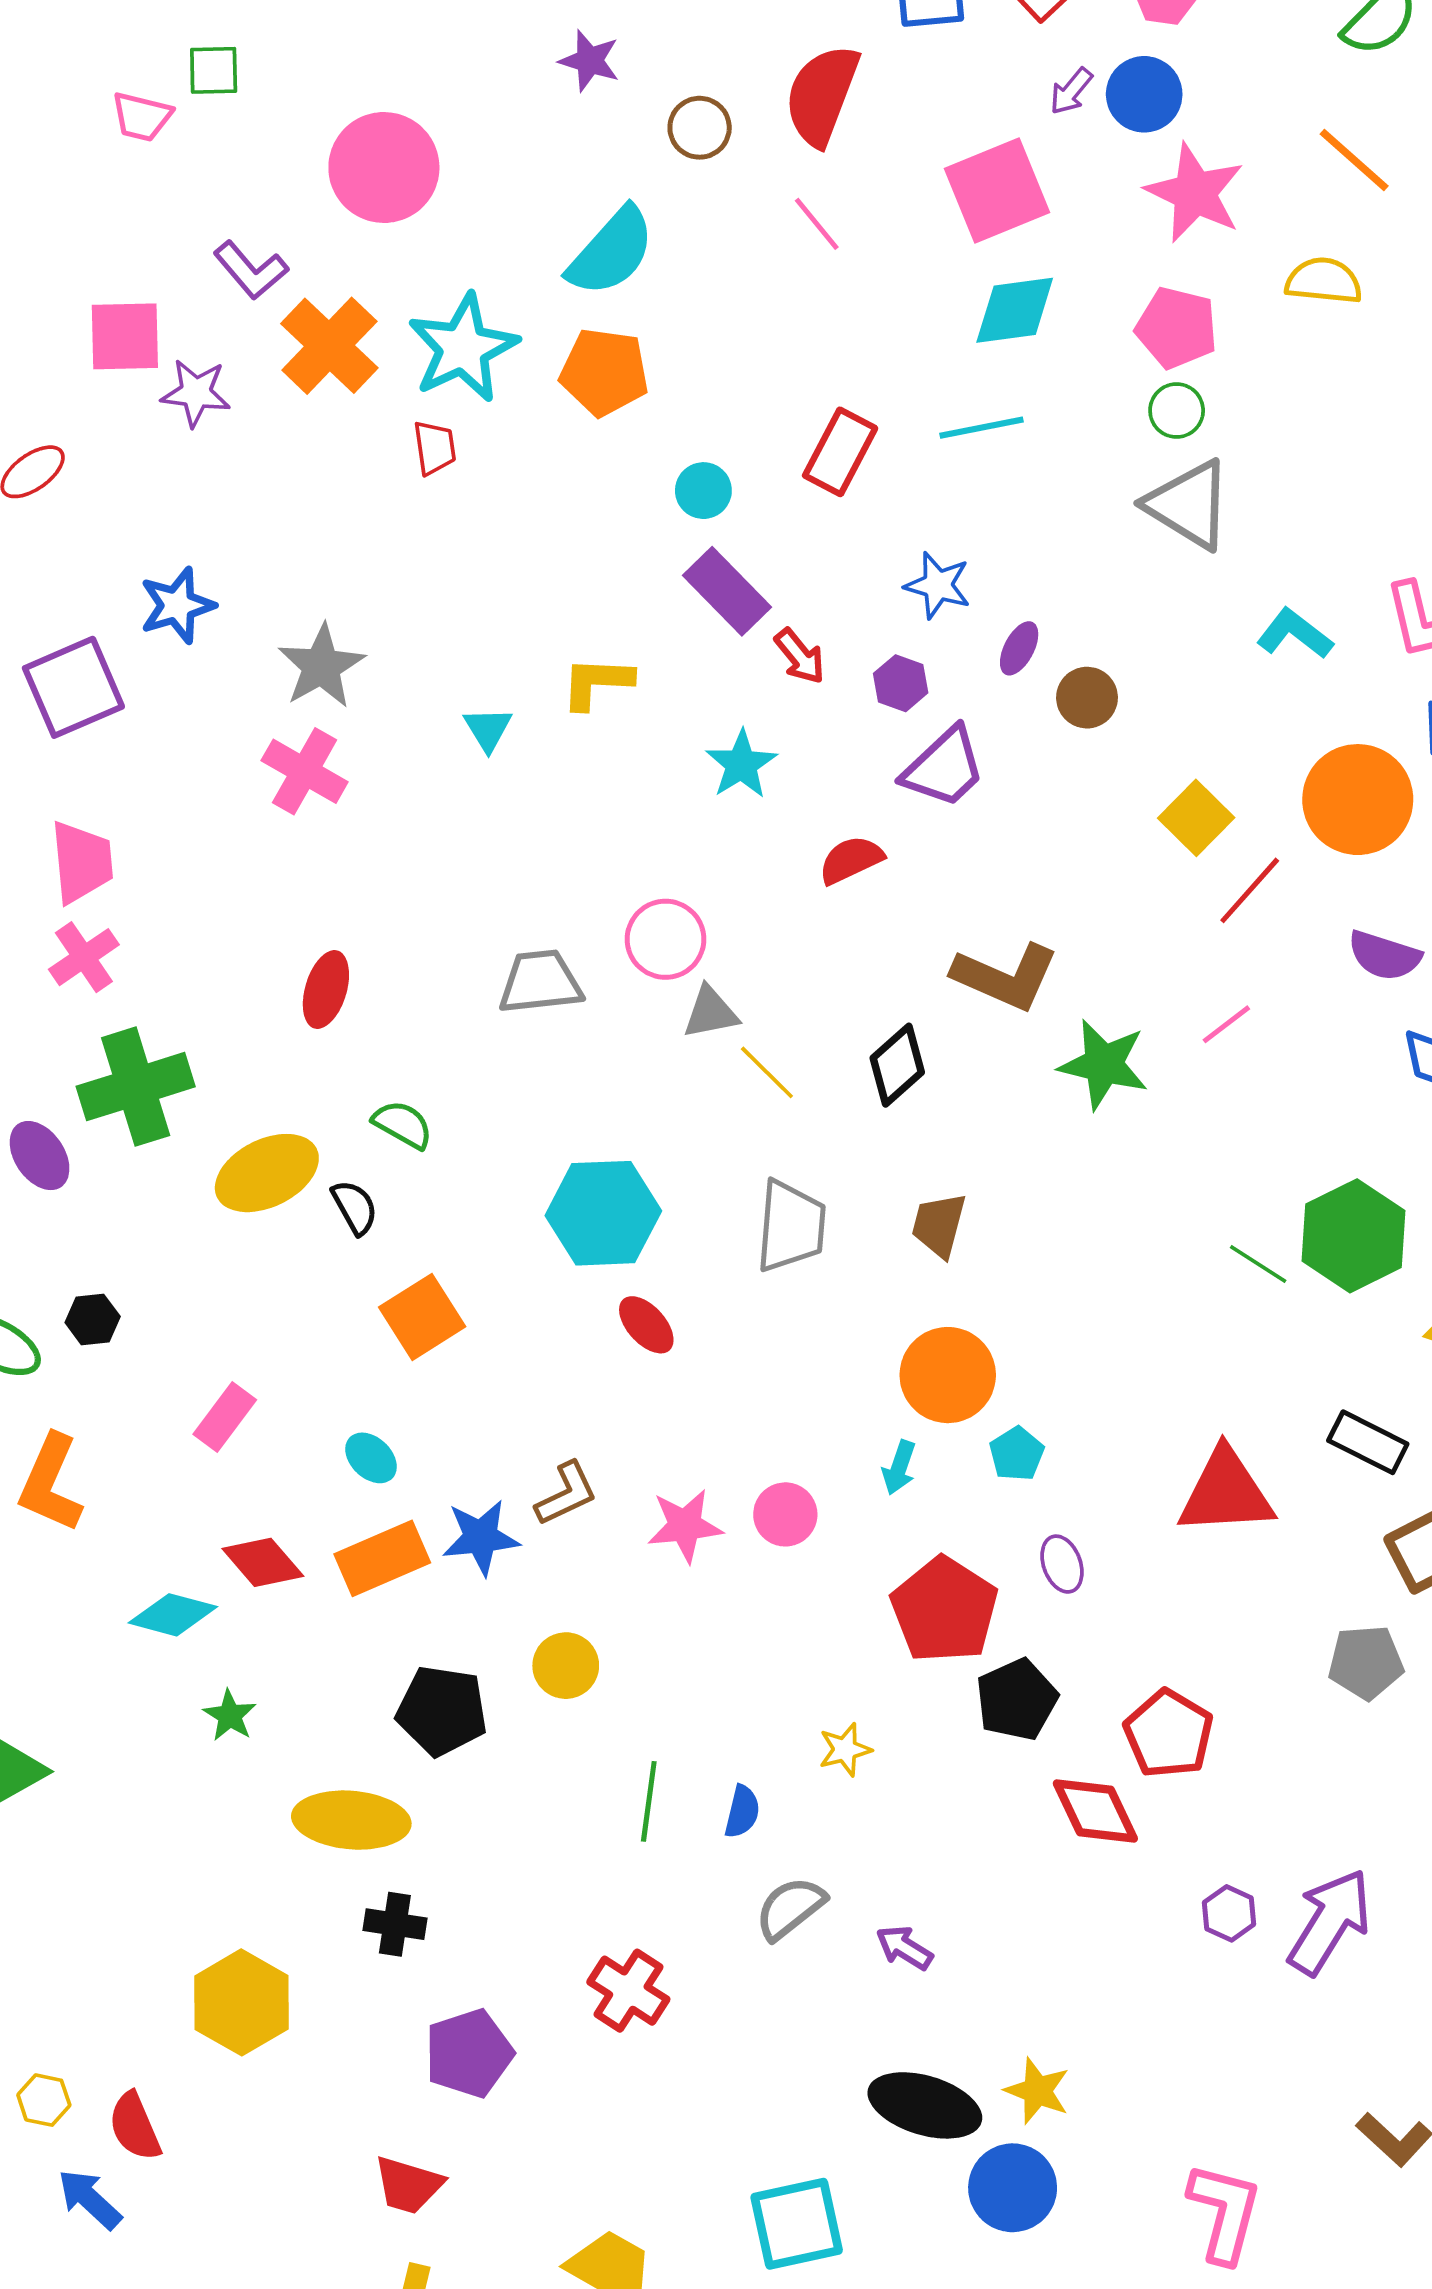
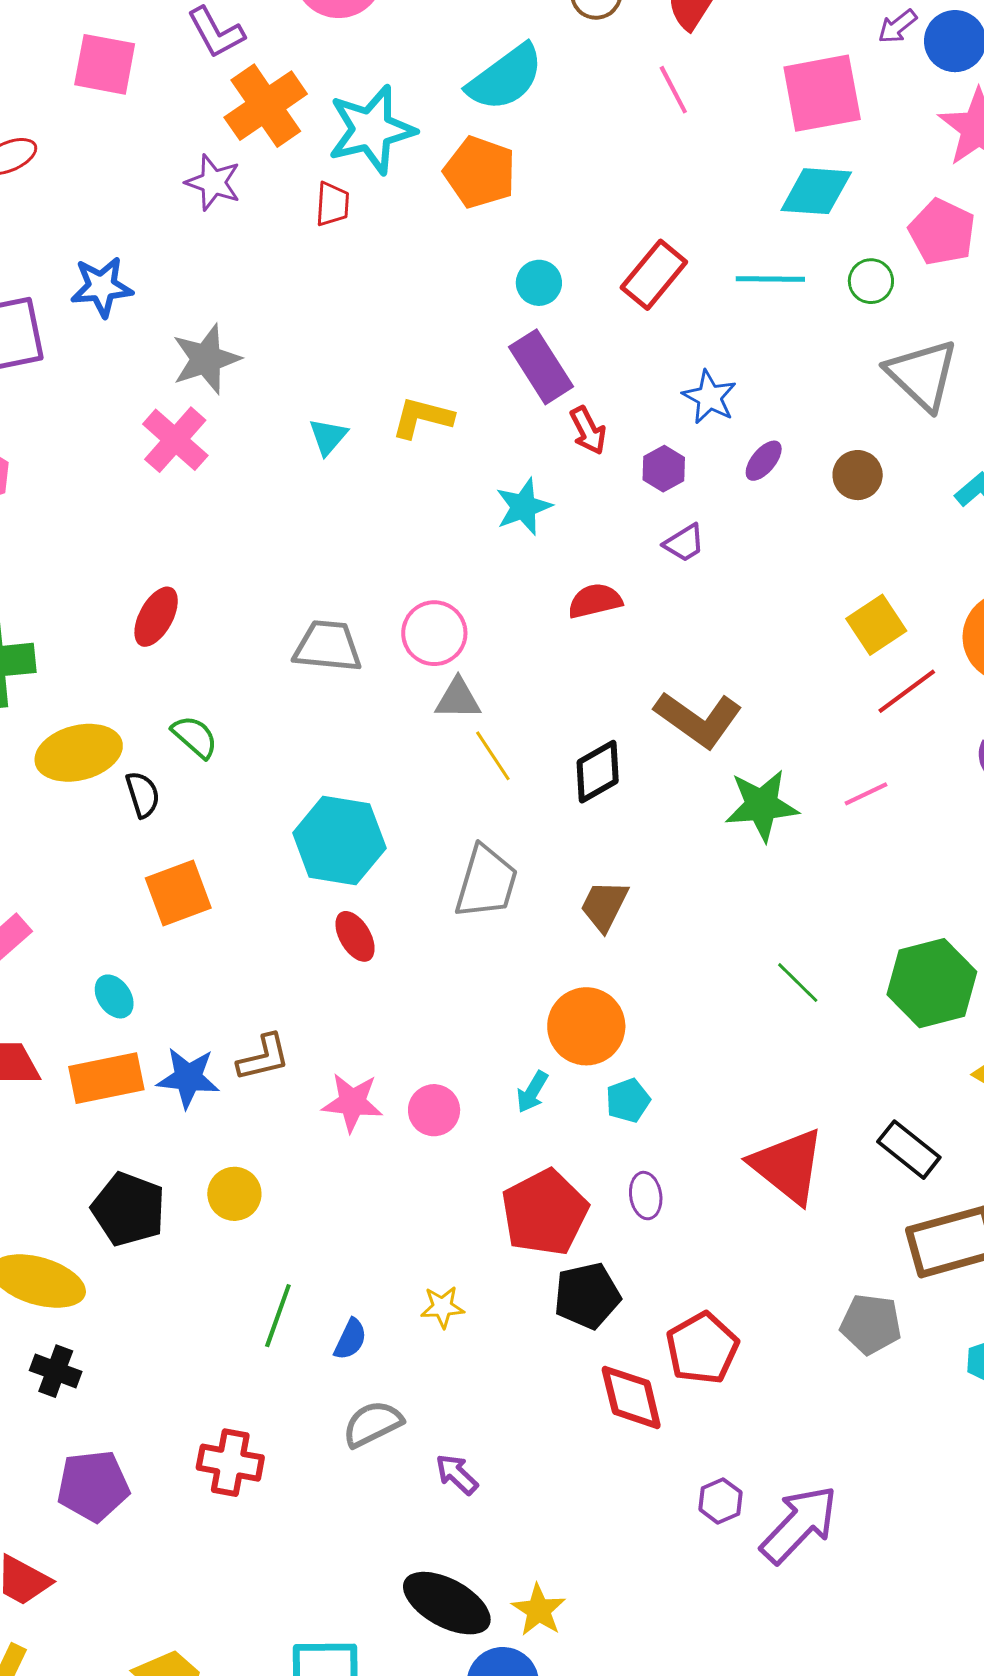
purple star: (196, 393) -> (213, 182), moved
green circle: (1177, 411) -> (871, 281), moved
brown circle: (1087, 698) -> (858, 475), moved
purple trapezoid: (944, 768) -> (684, 543), size x0.6
green star: (1103, 1064) -> (762, 805), turned -30
green line: (1258, 1264) -> (798, 983), moved
red triangle: (1226, 1492) -> (788, 1166), turned 30
red cross: (628, 1991) -> (230, 1463), turned -34

